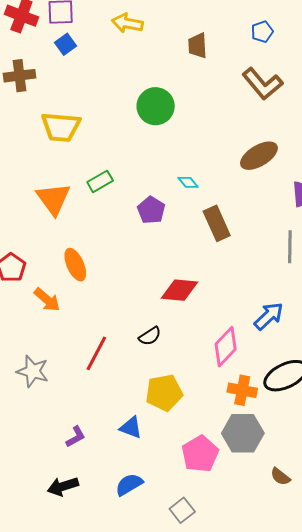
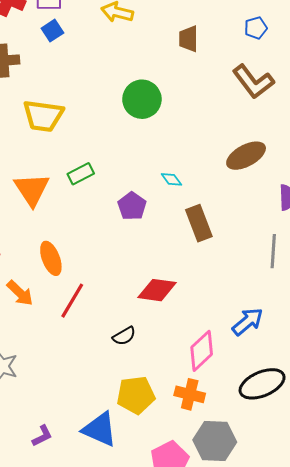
red line: (96, 353) -> (72, 301), moved
orange cross: (242, 390) -> (190, 394), moved
blue triangle: (131, 428) -> (100, 429), size x1.5

